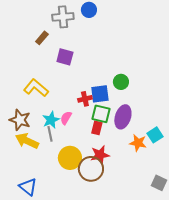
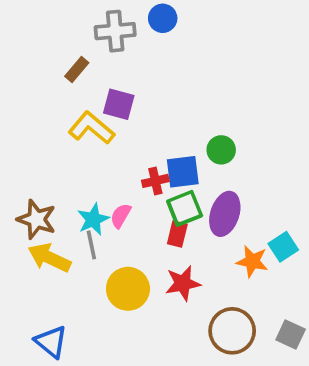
yellow L-shape: (36, 88) -> (91, 128), moved
green square: (101, 114) -> (185, 208), turned -36
brown circle: (91, 169) -> (232, 331), moved

